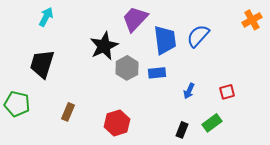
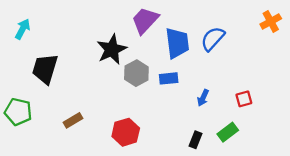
cyan arrow: (46, 17) -> (22, 29), moved
brown rectangle: (68, 112) -> (73, 120), turned 36

